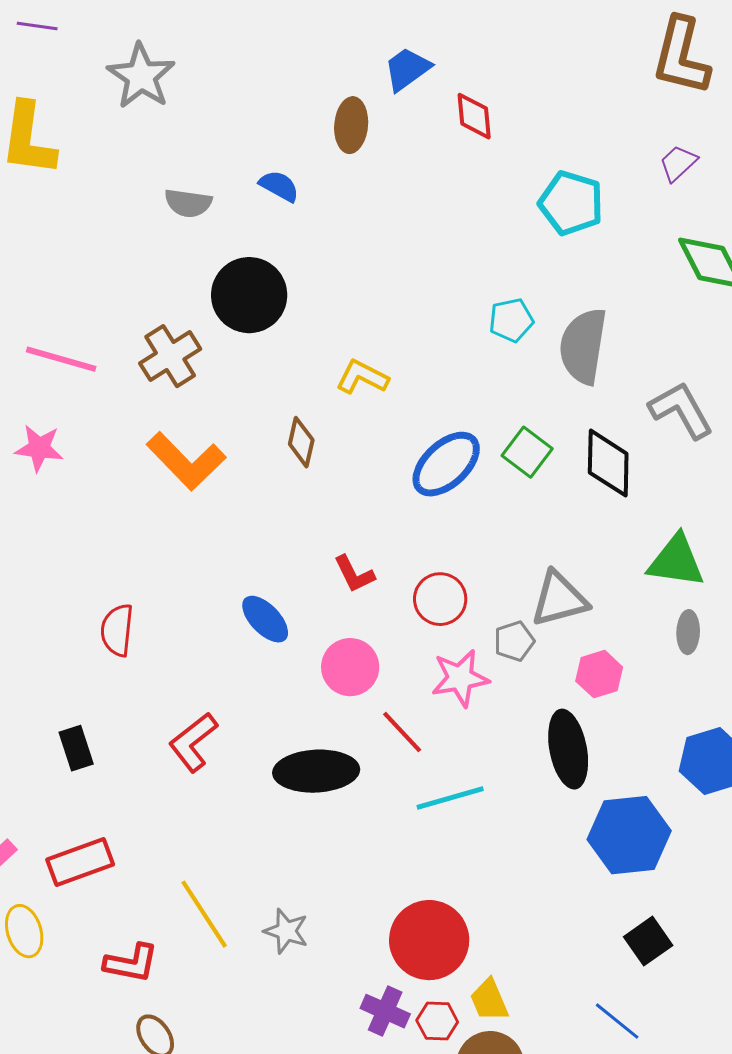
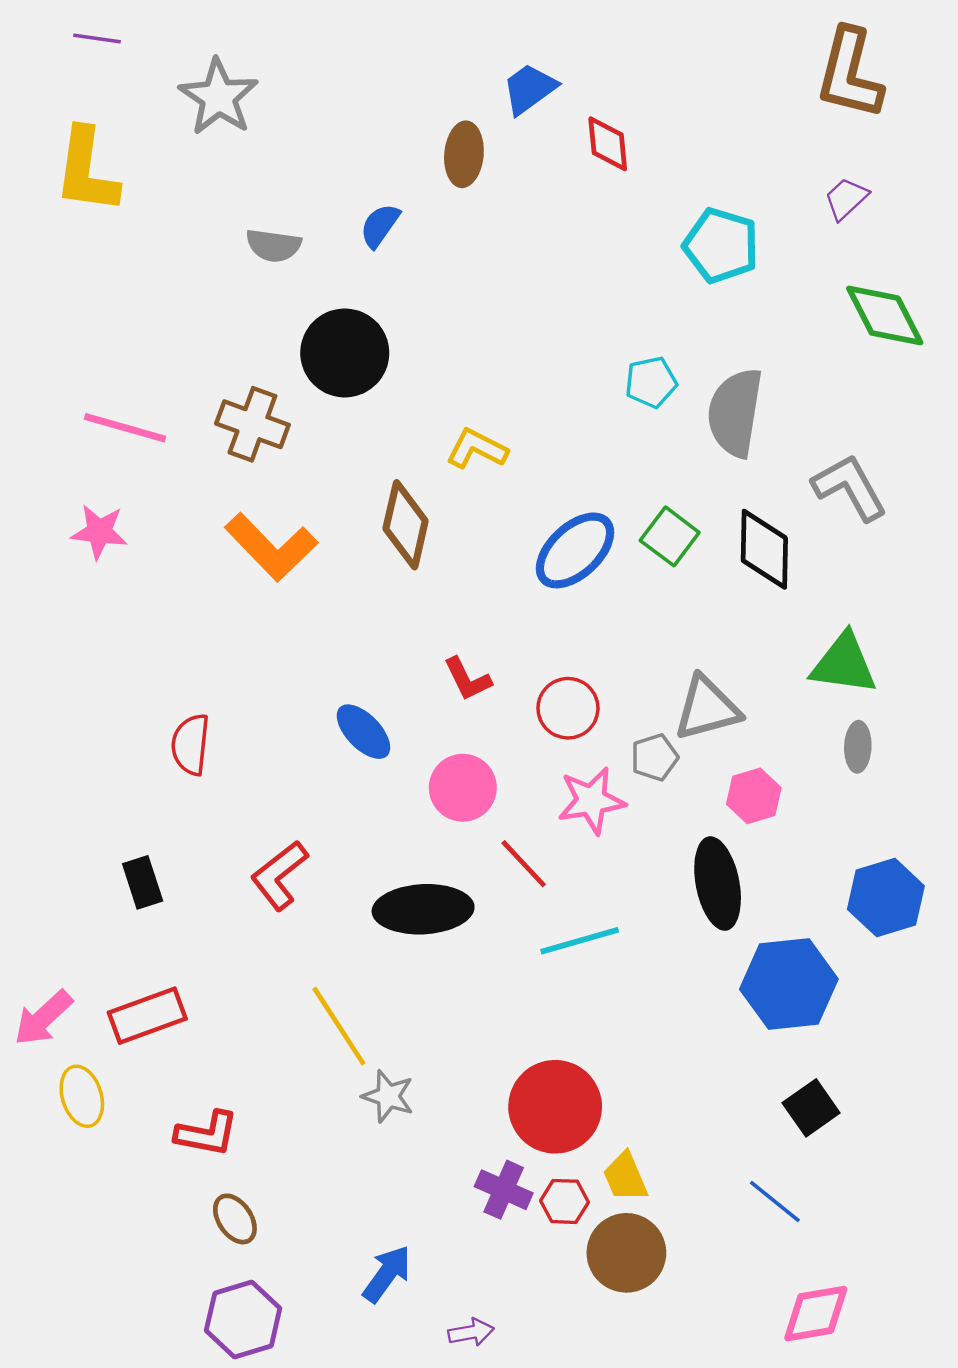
blue semicircle: (279, 186) -> (380, 226), turned -84
brown cross: (170, 356) -> (252, 424), turned -38
brown diamond: (301, 442) -> (406, 525), size x1.5
yellow line: (204, 914) -> (339, 1026), moved

